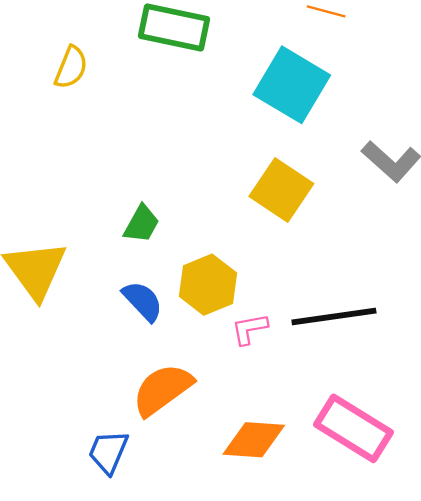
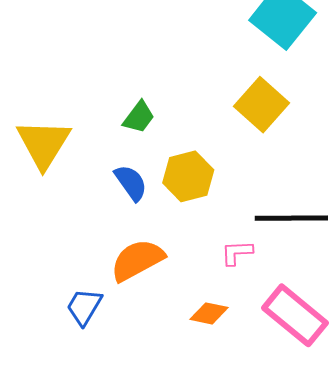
pink L-shape: (249, 329) -> (237, 253), moved
orange diamond: (254, 440) -> (209, 313), size x0.7

